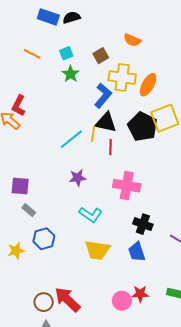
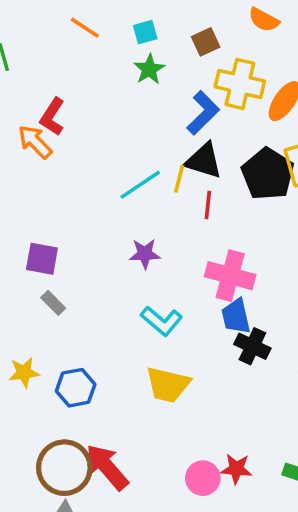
blue hexagon: (44, 239) -> (76, 388), moved
blue trapezoid: (137, 252) -> (236, 316), moved
brown circle: (44, 302) -> (64, 468), size x1.6

